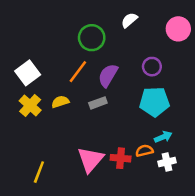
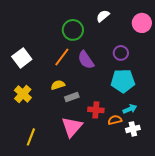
purple semicircle: (108, 75) -> (86, 60), turned -66
yellow semicircle: (60, 102) -> (58, 85), moved
gray rectangle: (98, 103) -> (72, 97), moved
yellow cross: (30, 105) -> (23, 94), moved
red cross: (121, 158) -> (96, 110), moved

